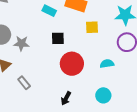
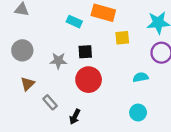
gray star: (21, 43) -> (58, 61), moved
red circle: (72, 64) -> (89, 80), moved
black arrow: (66, 98) -> (75, 117), moved

